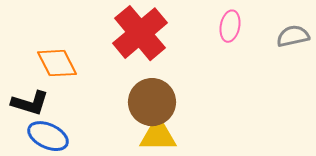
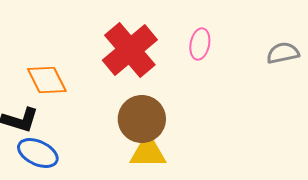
pink ellipse: (230, 26) -> (200, 44), moved

